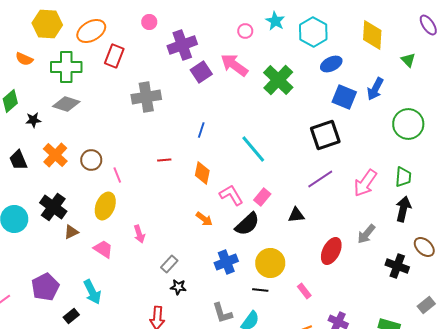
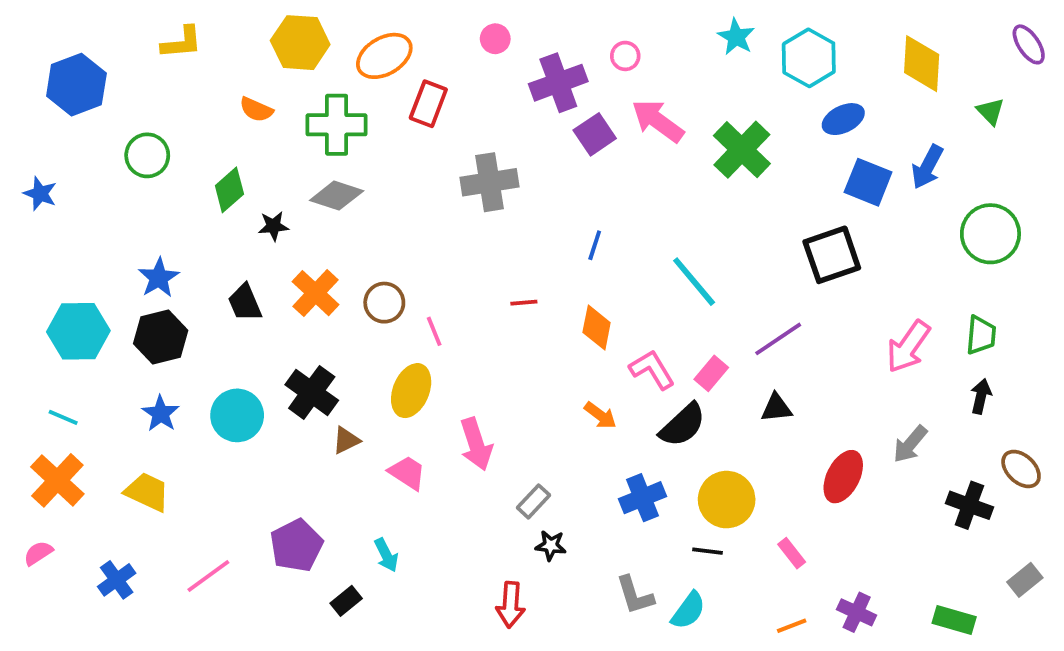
pink circle: (245, 31) -> (625, 56), moved
purple line: (320, 179) -> (778, 339), moved
black arrow: (403, 209) -> (981, 396), size x0.7
pink arrow: (139, 234) -> (476, 444), size x1.5
cyan arrow: (92, 292) -> (386, 555), size x0.7

